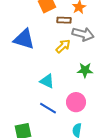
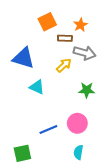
cyan triangle: (47, 81) -> (37, 87), moved
blue line: (48, 108) -> (48, 129), turned -54

